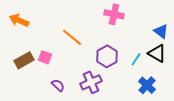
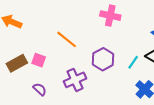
purple cross: (91, 82) -> (75, 80), moved
purple semicircle: (58, 85) -> (40, 89), moved

